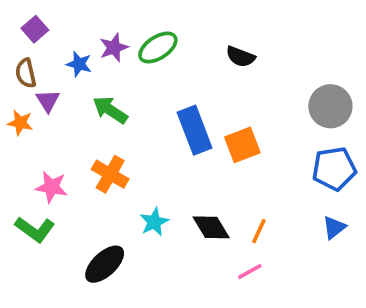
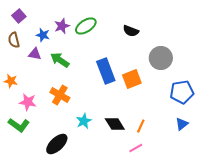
purple triangle: (48, 101) -> (35, 54), moved, turned -48
gray circle: (330, 106) -> (161, 58), moved
orange star: (20, 123) -> (11, 81), moved

